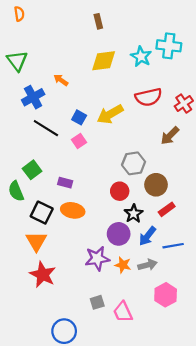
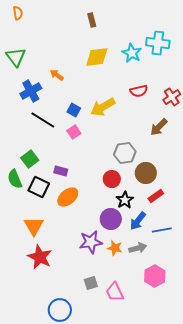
red semicircle: (149, 97) -> (139, 91), size x0.7
orange ellipse: (73, 210) -> (68, 197), turned -50
black square: (42, 213) -> (39, 187), moved

